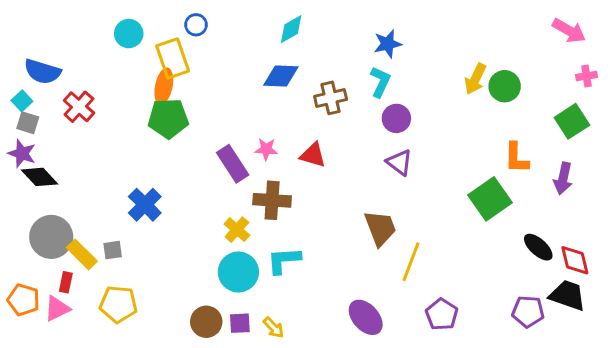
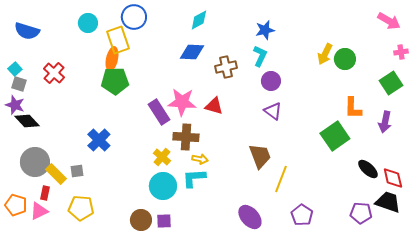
blue circle: (196, 25) -> (134, 17), size x1.6
blue semicircle: (42, 72) -> (27, 31), moved
pink star: (266, 149) -> (182, 102), size x1.8
yellow arrow: (274, 328) -> (200, 159), moved, turned -35

